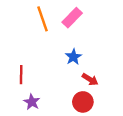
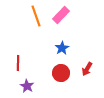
red arrow: (90, 79) -> (87, 69), moved, turned 88
red circle: (83, 102) -> (61, 73), moved

